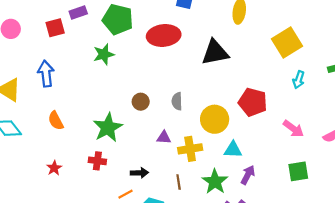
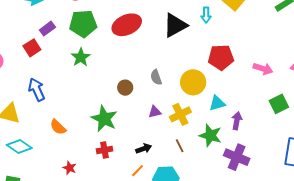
cyan arrow: (299, 80) -> (206, 15), moved

